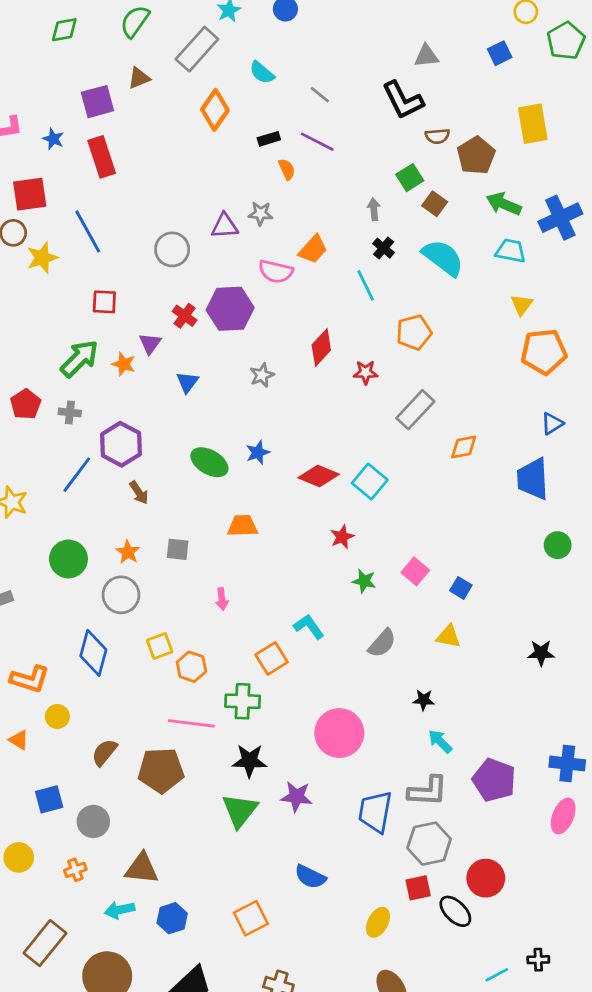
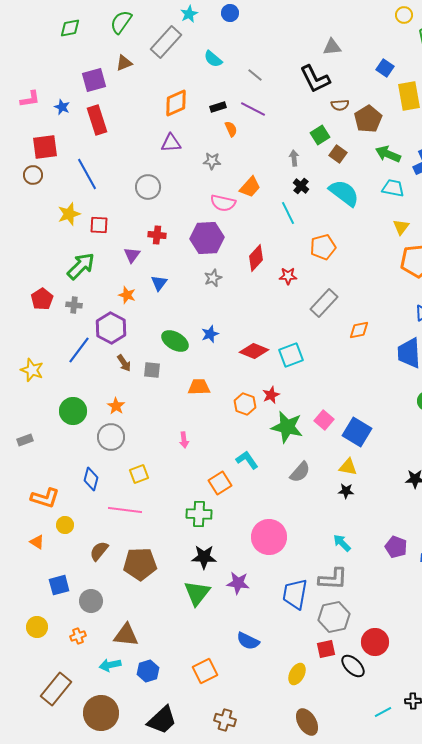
blue square: (500, 53) -> (385, 68), moved, turned -30
orange diamond: (215, 110) -> (176, 103), moved, turned 32
purple triangle: (225, 226) -> (171, 143), moved
yellow star: (42, 258) -> (69, 214), moved
purple hexagon: (230, 309) -> (207, 238), moved
red cross: (185, 316) -> (157, 235), turned -30
orange star: (124, 364) -> (127, 295), moved
cyan square: (370, 482) -> (291, 355), turned 30
gray square: (178, 549) -> (152, 370), moved
green star: (364, 581) -> (287, 427), size x1.8
blue square: (461, 588) -> (357, 432), size x1.8
blue diamond: (93, 653) -> (91, 479), size x0.7
orange hexagon: (191, 667) -> (245, 404), moved
black star: (424, 700) -> (346, 491), moved
pink line: (191, 723) -> (125, 510), moved
purple pentagon: (494, 780) -> (396, 547), moved, size x0.7

